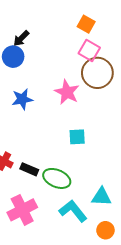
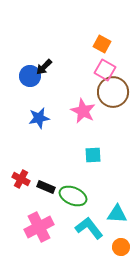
black arrow: (21, 38) -> (44, 67), moved

